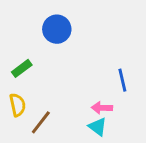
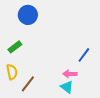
blue circle: (57, 29) -> (28, 15), moved
blue line: (122, 80) -> (84, 55), turned 49

